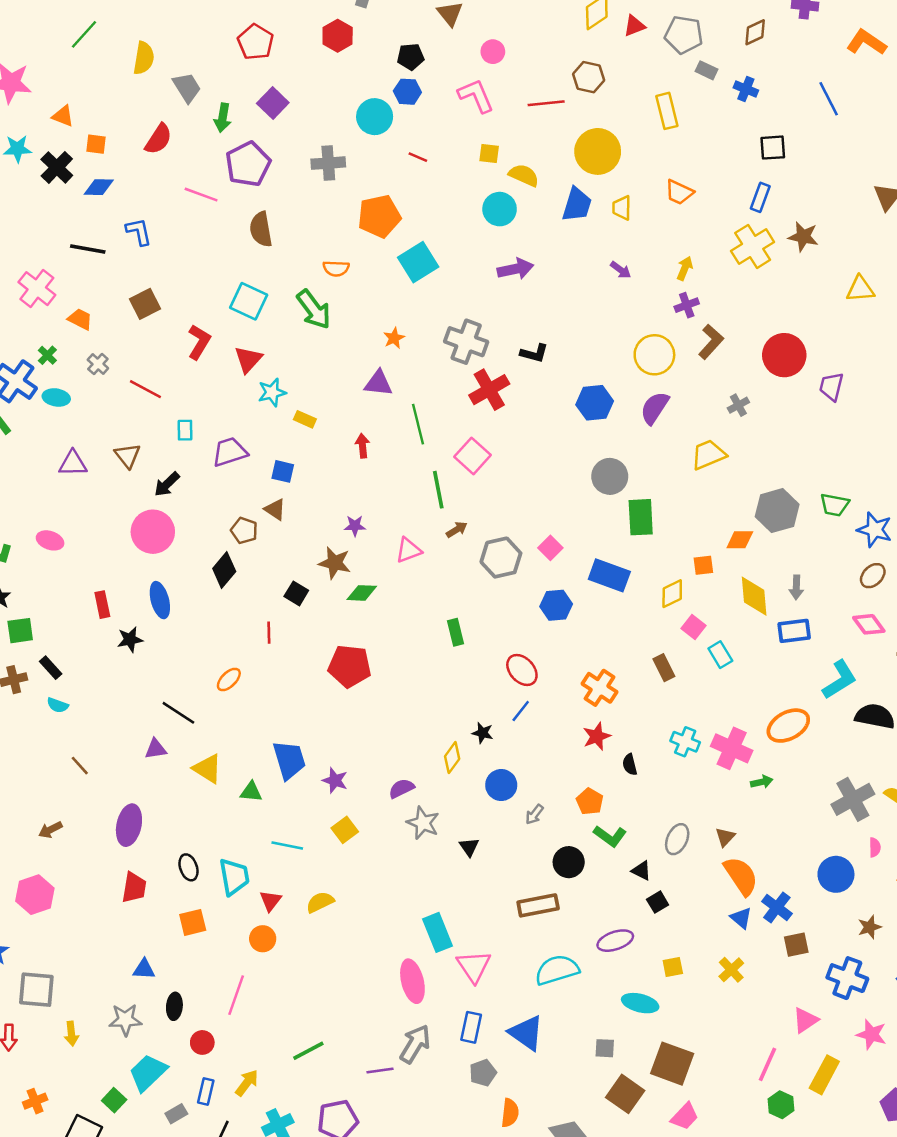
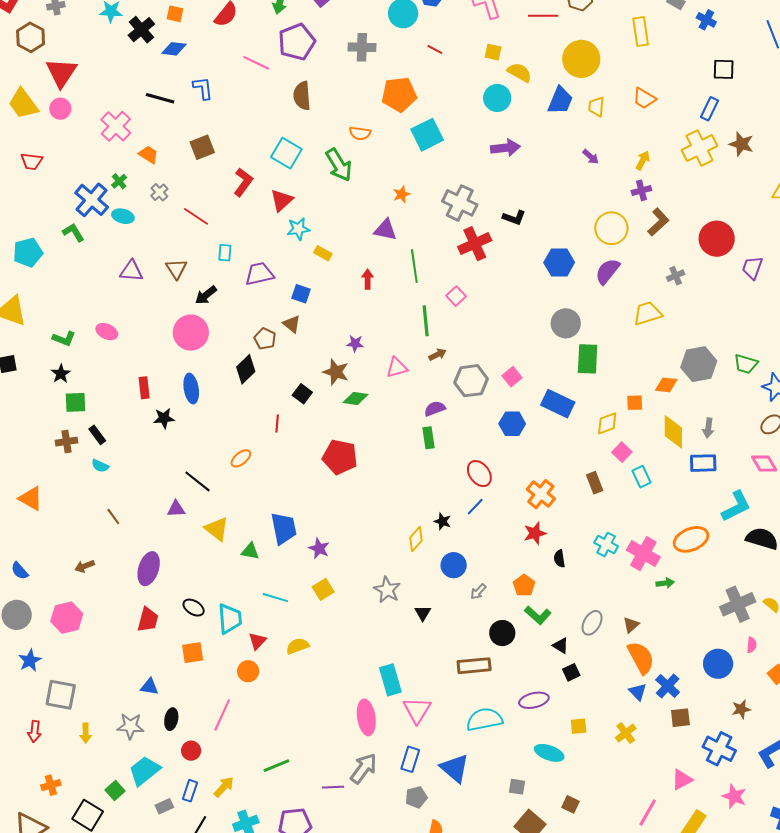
pink square: (473, 456) -> (456, 296), size x0.7
purple semicircle: (401, 788) -> (435, 409), moved
black ellipse: (188, 867) -> (194, 608), turned -45
brown square: (672, 1064) -> (570, 804), size x0.5

